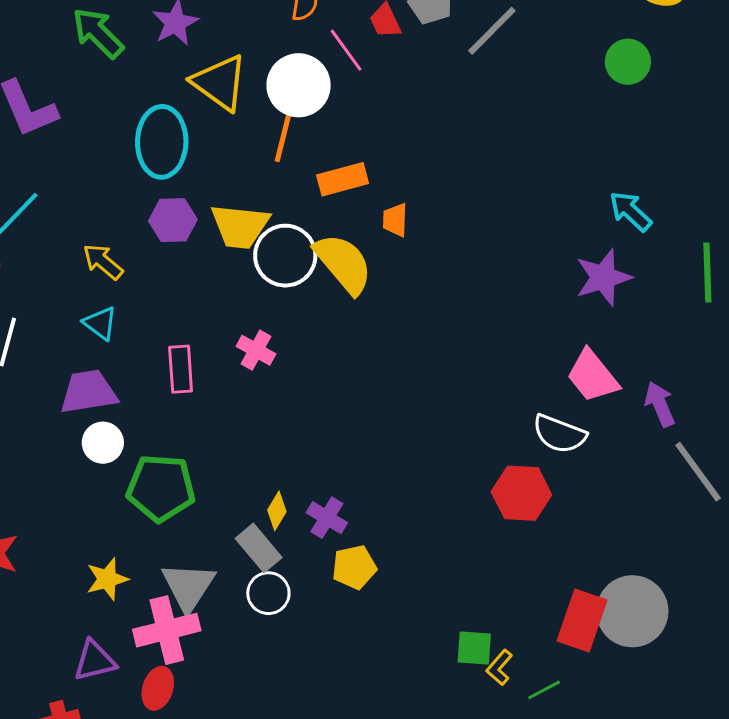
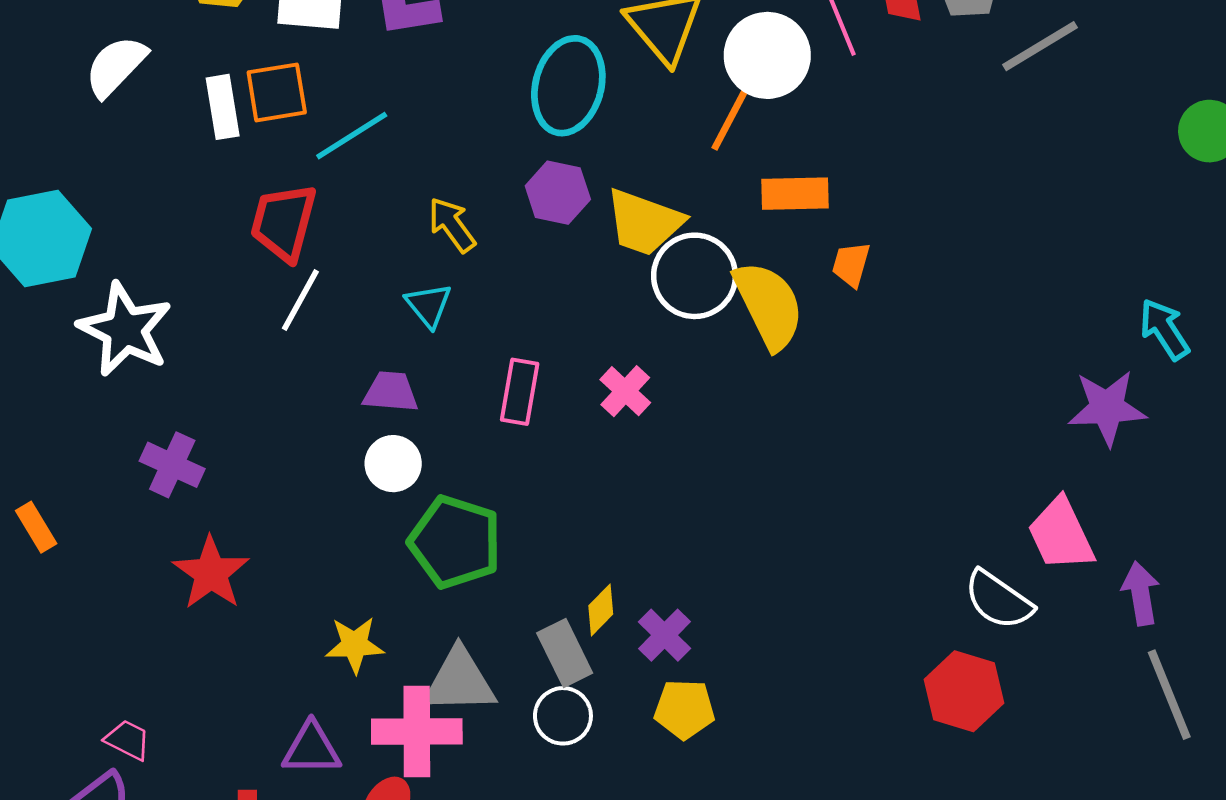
purple trapezoid: (88, 392) -> (391, 392), size x0.7
red hexagon: (521, 493) -> (964, 691), moved
gray triangle: (188, 587) -> (459, 681), turned 42

